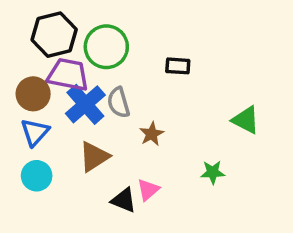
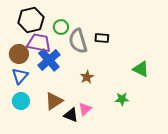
green circle: (106, 47) -> (61, 27), size x0.6
gray semicircle: (119, 103) -> (78, 41), moved, size x1.4
brown triangle: (94, 157) -> (54, 101), moved

